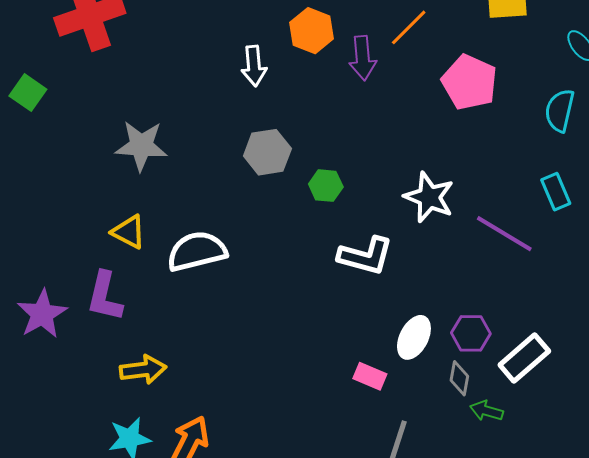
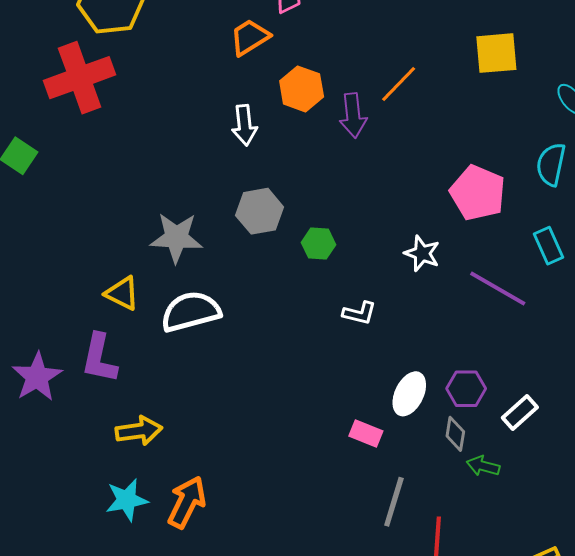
pink pentagon: (469, 82) -> (478, 193), moved
gray star: (141, 146) -> (176, 238), moved
white star: (429, 197) -> (422, 253), size x0.7
white L-shape: (366, 256) -> (359, 313), size x0.6
white rectangle: (524, 358) -> (520, 413), size x0.7

